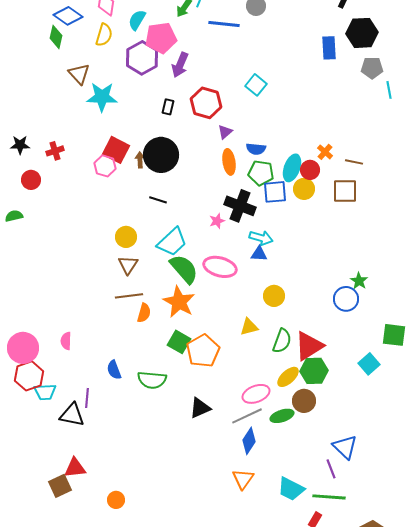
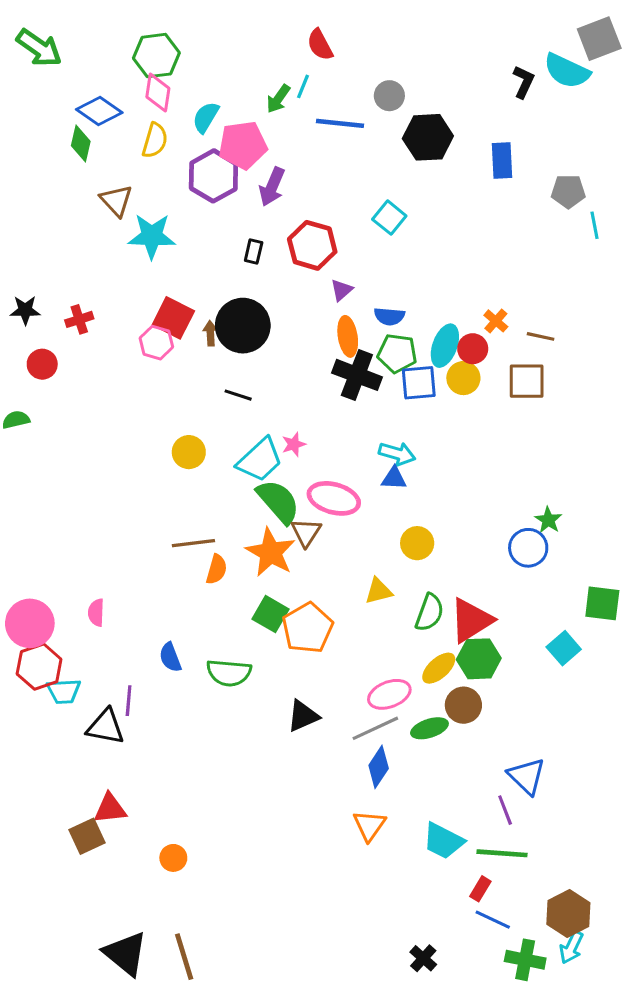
black hexagon: (362, 33) -> (428, 137), moved
black cross: (240, 206) -> (357, 375), moved
pink star: (217, 221) -> (294, 444), moved
brown triangle: (128, 265) -> (306, 532), moved

